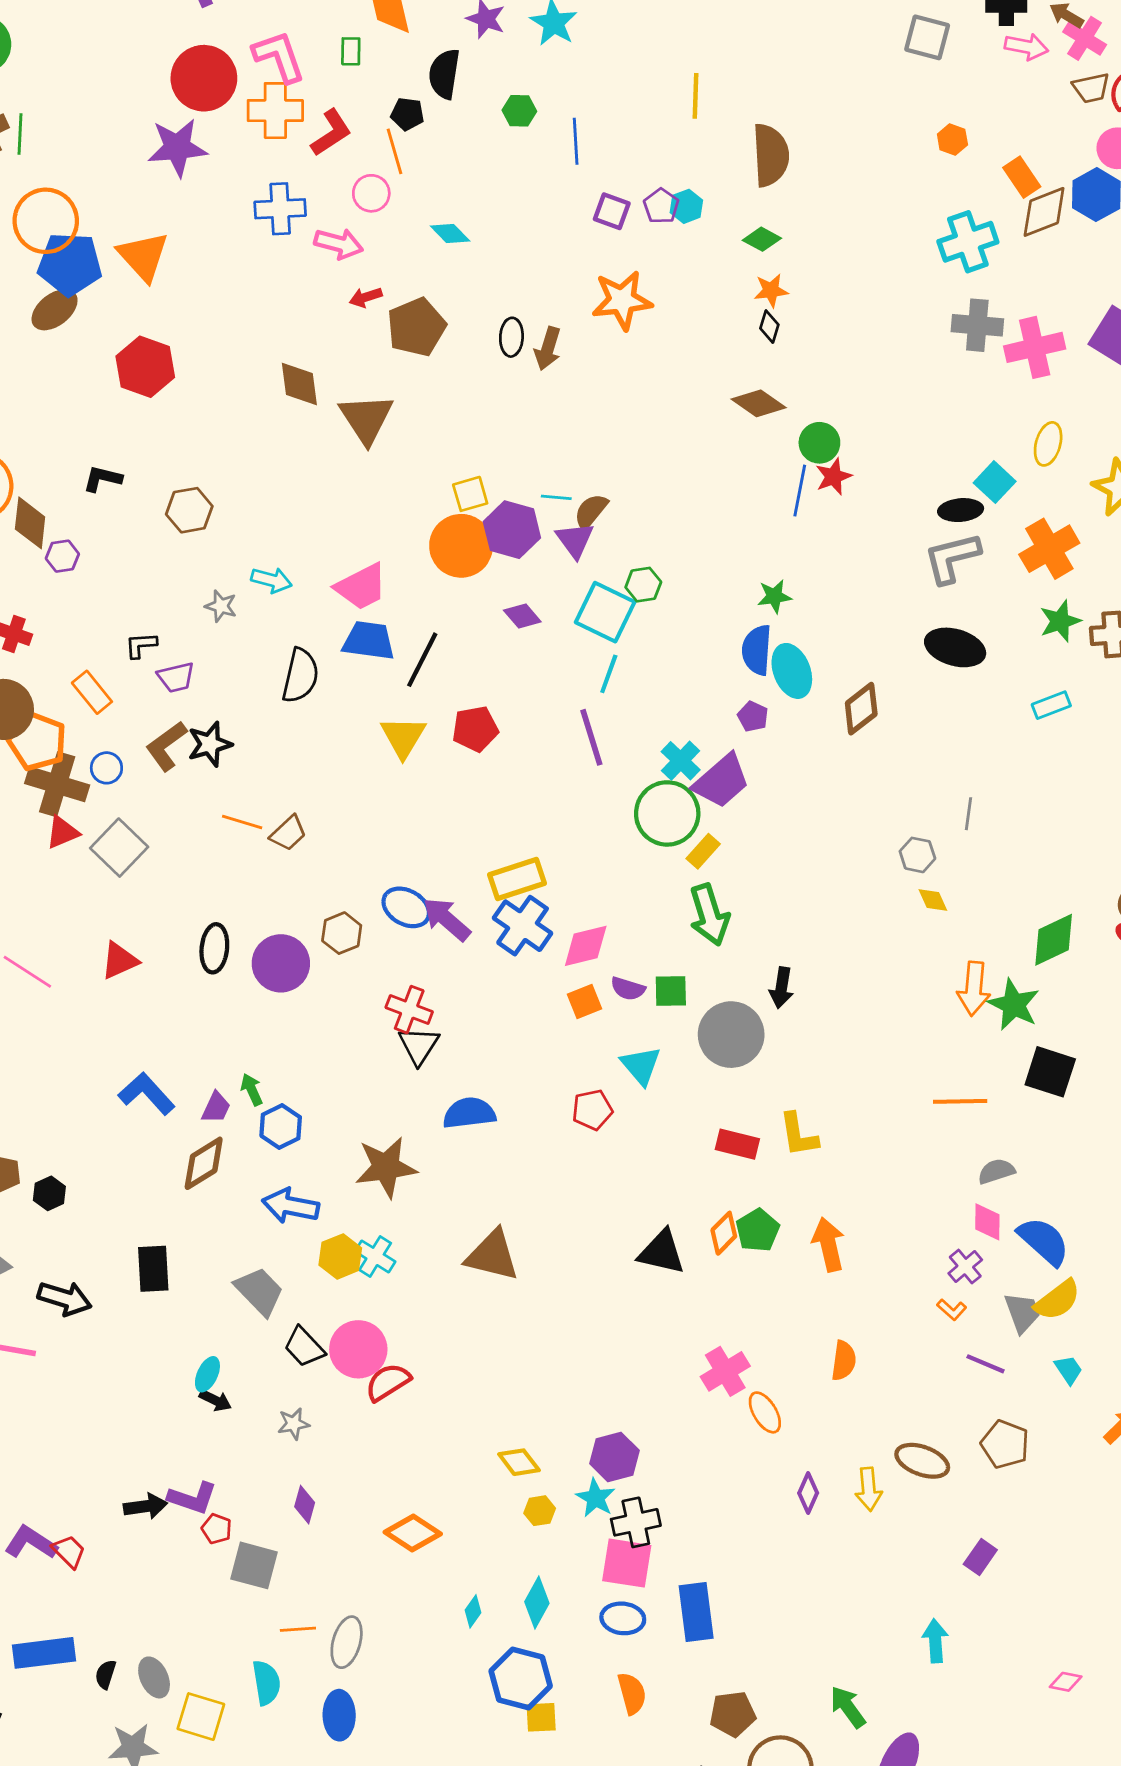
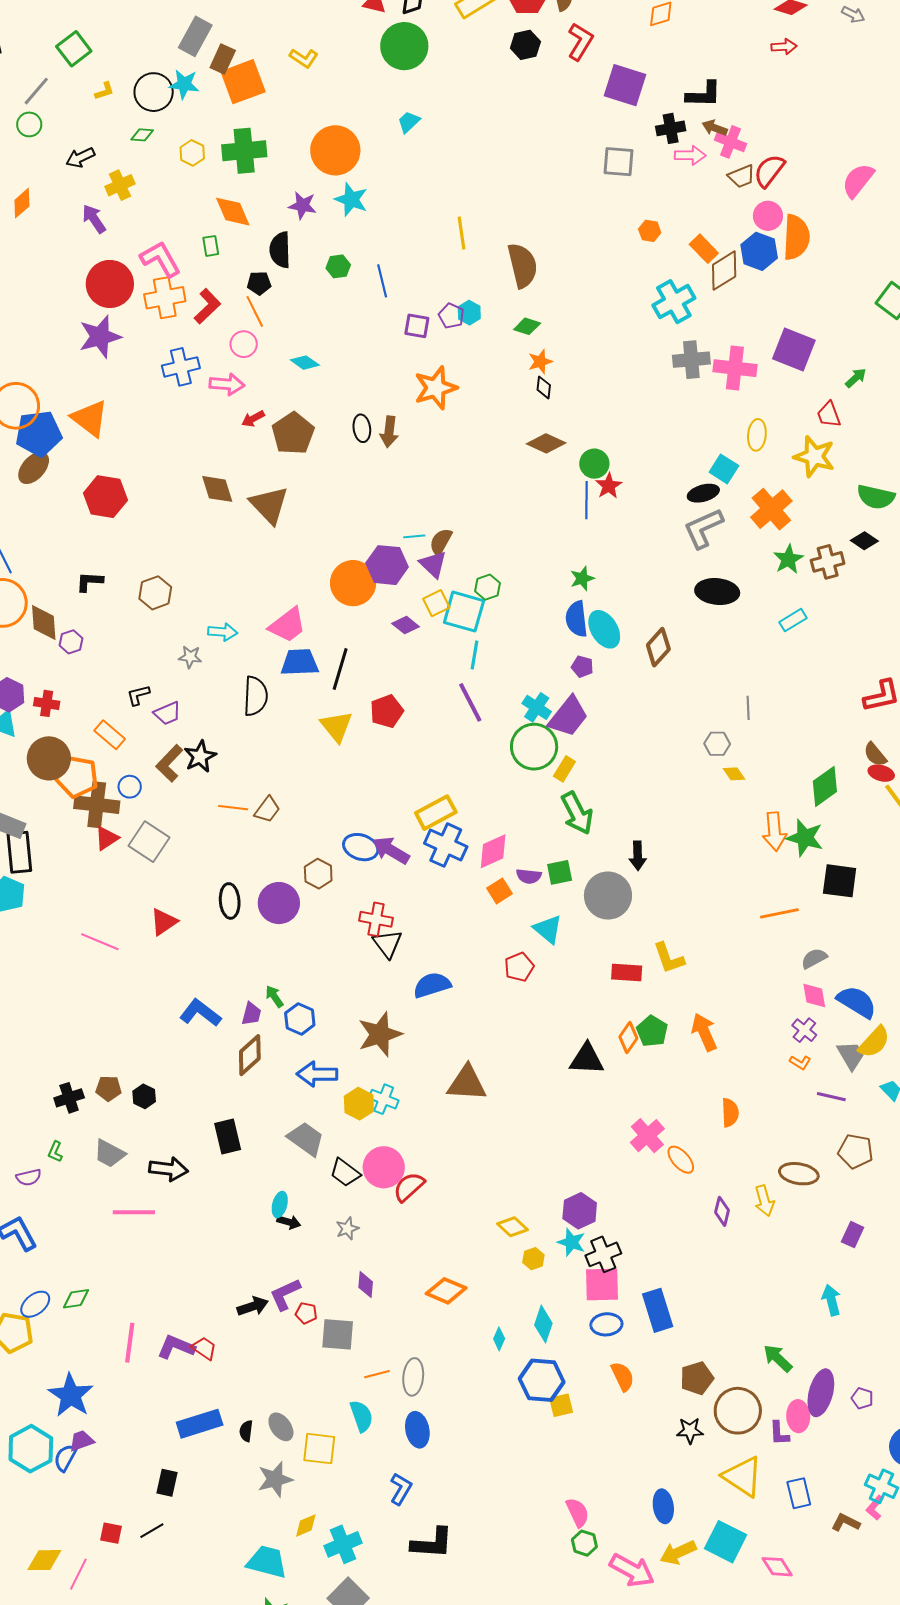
pink cross: (1035, 347) -> (735, 368), turned 30
yellow square: (470, 494) -> (436, 603), moved
purple L-shape: (192, 1498) -> (285, 1294), turned 147

